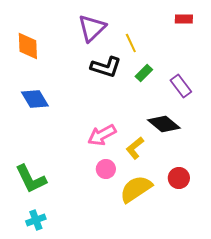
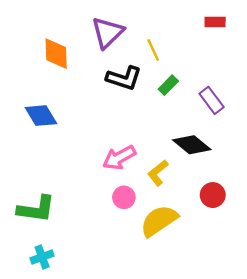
orange diamond: (28, 46) -> (56, 54), moved
red circle: (179, 178) -> (213, 195), moved
green L-shape: (31, 179) -> (36, 209), turned -56

